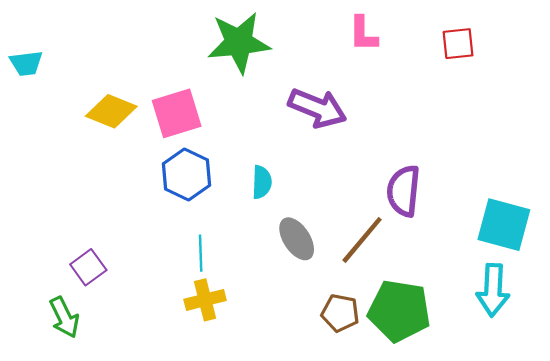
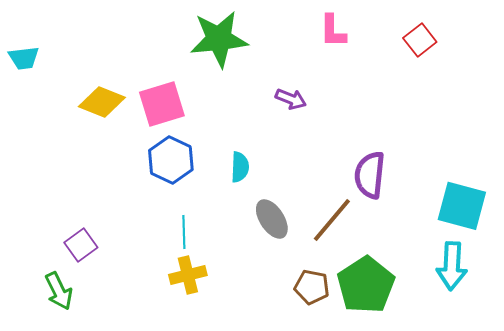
red square: (458, 44) -> (420, 40), turned -32
purple arrow: (317, 108) -> (291, 99), size x0.6
green pentagon: (399, 311) -> (366, 285), turned 30

